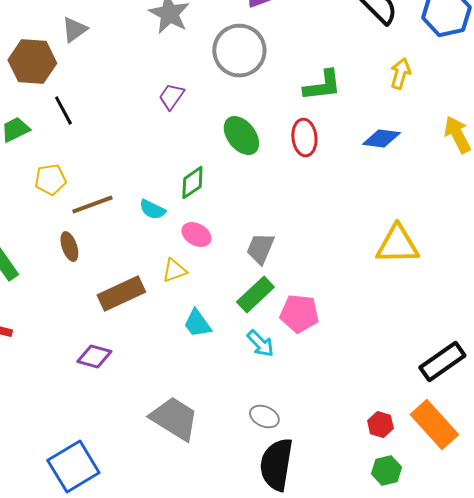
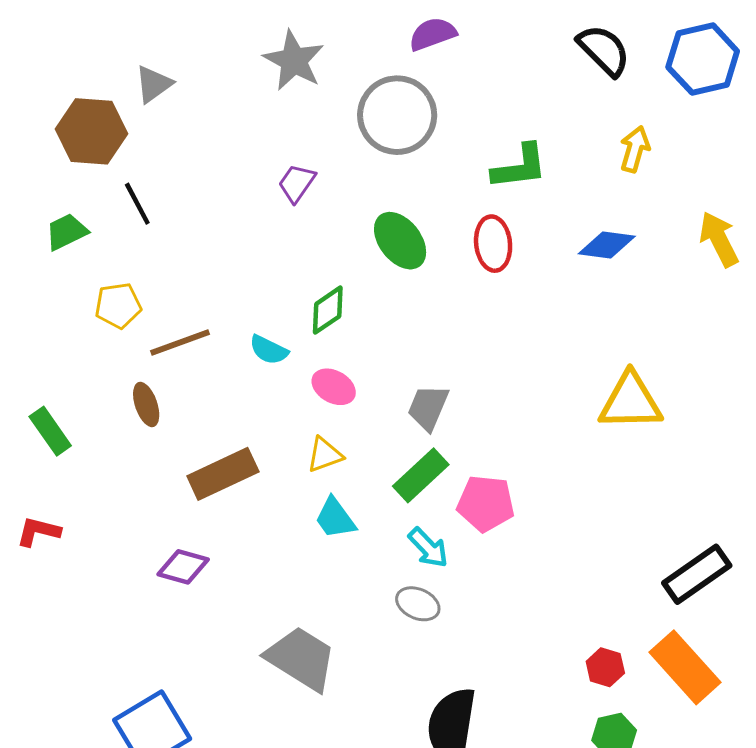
yellow triangle: (174, 271) -> (325, 455), moved
gray ellipse: (264, 417) -> (418, 604), moved

